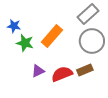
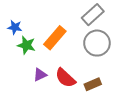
brown rectangle: (85, 70) -> (93, 84), moved
red semicircle: (62, 74) -> (65, 78), turned -115

